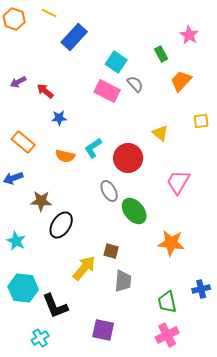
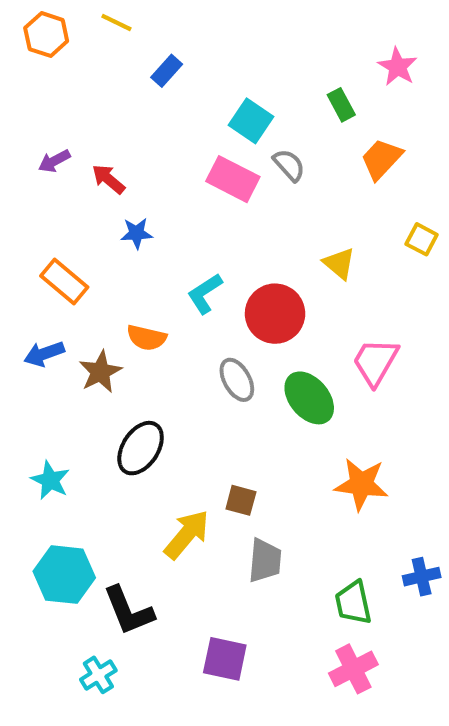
blue rectangle: (74, 37) -> (167, 71), size x0.6
yellow square: (201, 121) -> (422, 239), turned 35
orange semicircle: (65, 156) -> (147, 338), moved
brown star: (41, 201) -> (100, 372), moved, turned -30
green ellipse: (134, 211) -> (309, 398), moved

